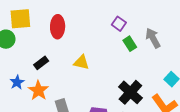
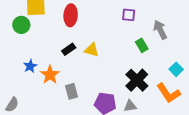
purple square: (119, 24) -> (129, 15), turned -32
green rectangle: (130, 44) -> (142, 45), moved
black rectangle: (41, 63) -> (69, 49), moved

